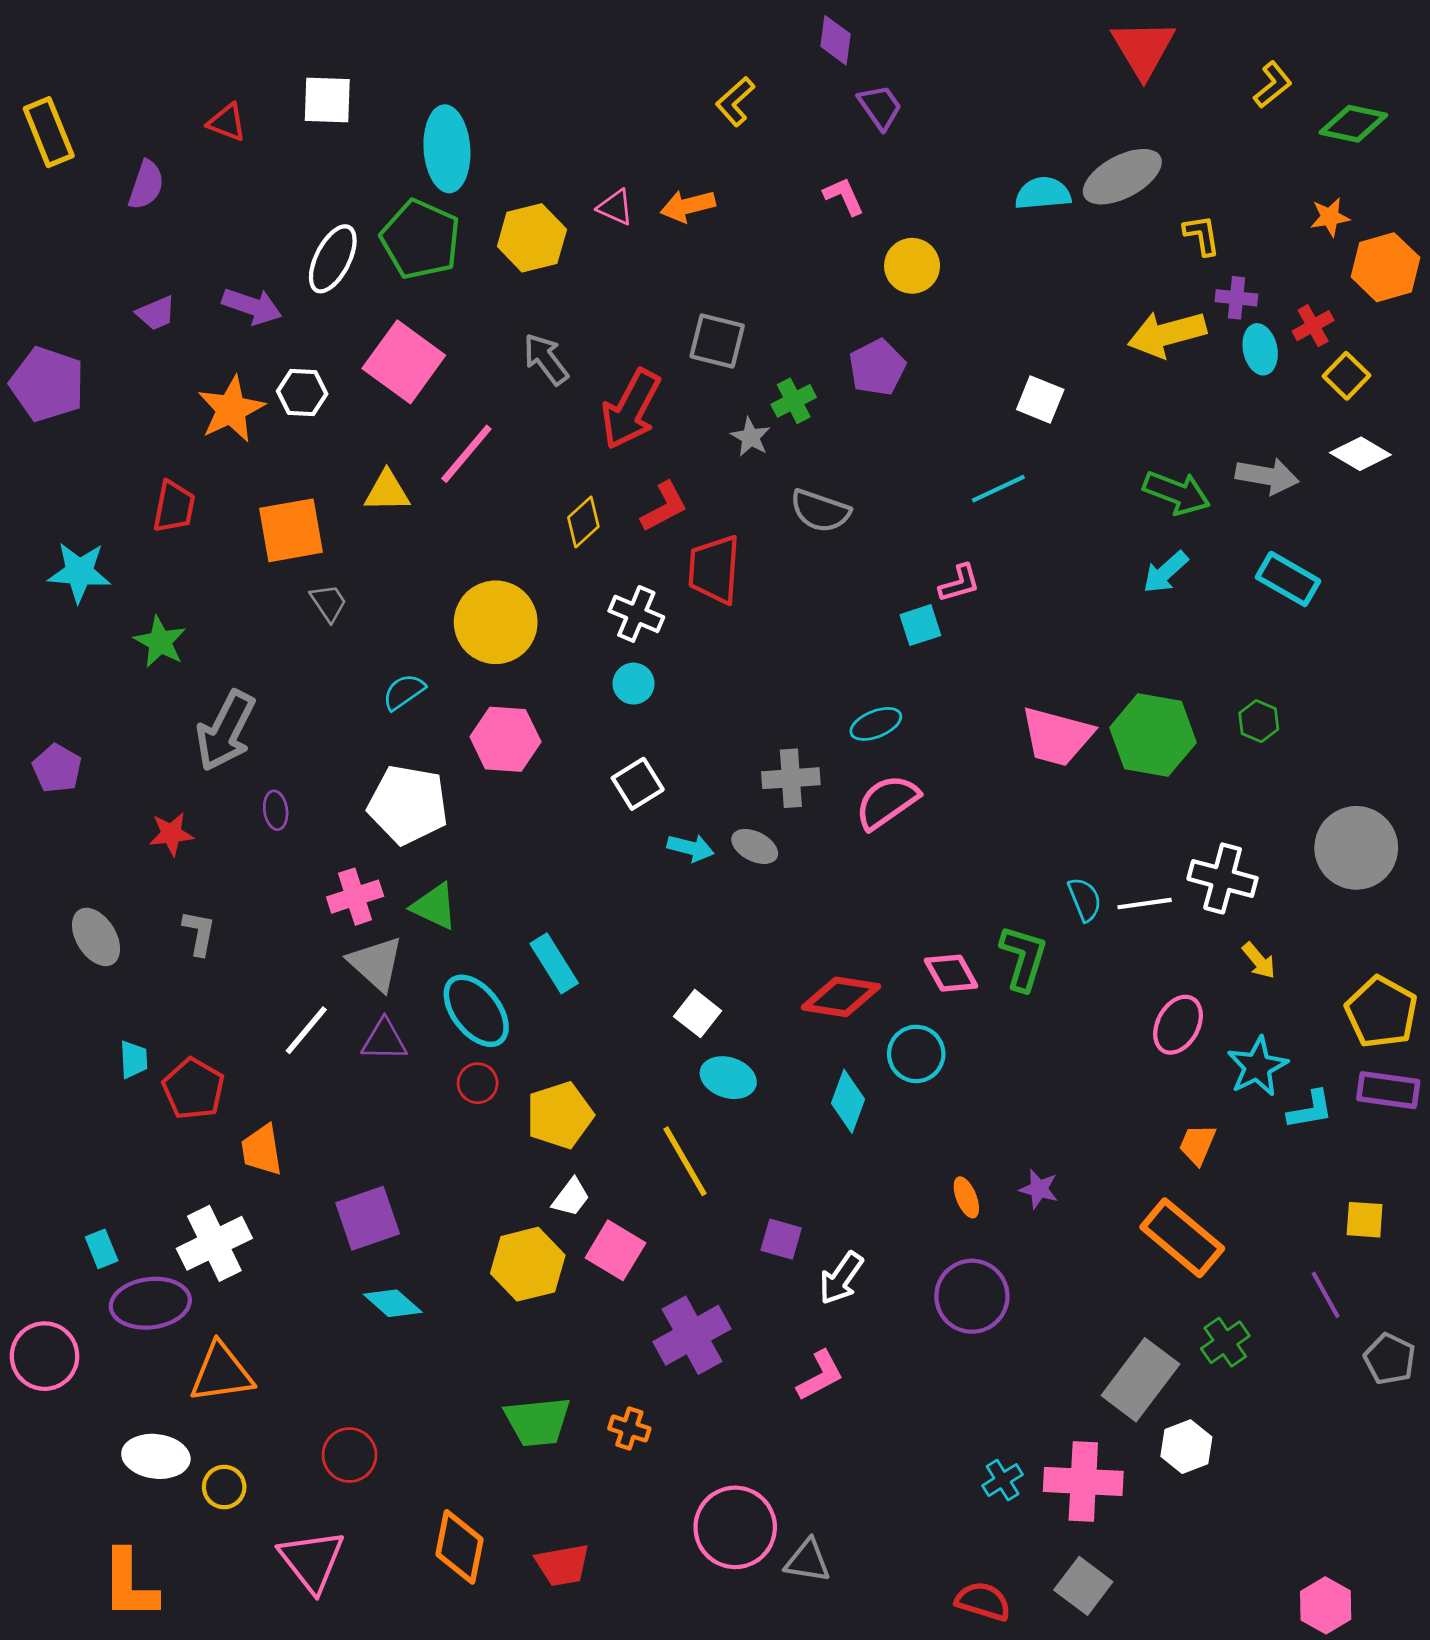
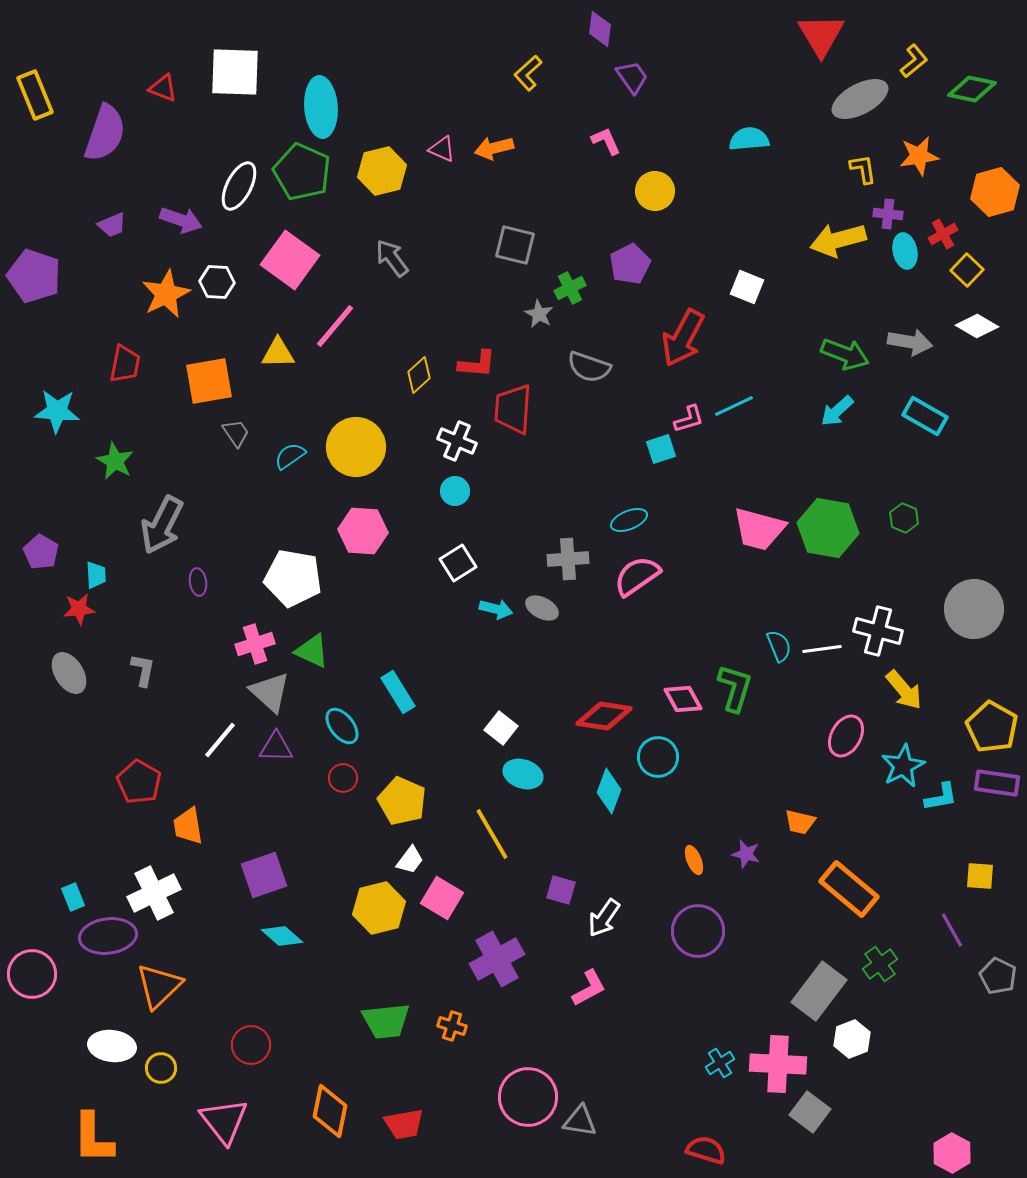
white square: (327, 100) -> (235, 72), size x1.4
gray ellipse: (1122, 177) -> (860, 99), moved
purple semicircle: (146, 185) -> (105, 133), size x1.6
orange star: (1330, 217) -> (919, 156), moved, size x1.4
red arrow: (631, 409) -> (683, 338), moved
cyan line: (998, 489) -> (734, 406), moved
red L-shape: (664, 507) -> (477, 364), turned 33
cyan semicircle: (404, 692) -> (290, 456), moved
red star: (171, 834) -> (79, 609), moved
yellow arrow: (1259, 961) -> (904, 690), size x1.5
cyan ellipse: (476, 1011) -> (342, 726), size x0.7
cyan trapezoid: (134, 1060) -> (96, 575), moved
yellow pentagon: (560, 1115) -> (402, 801), turned -30
orange trapezoid: (1198, 1144) -> (800, 822), moved, turned -100
orange triangle: (221, 1373) -> (159, 986), turned -36
gray square: (1083, 1586) -> (810, 1112), moved

